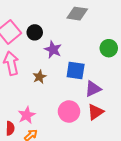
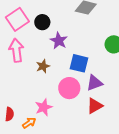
pink circle: (69, 111) -> (69, 88), moved
pink star: (27, 115) -> (44, 107), moved

